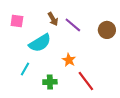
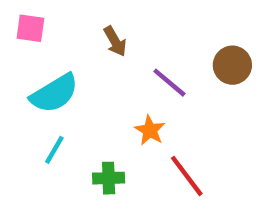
pink square: (17, 21) -> (30, 28), moved
purple line: (73, 25) -> (169, 83), moved
cyan semicircle: (40, 43) -> (54, 93), moved

